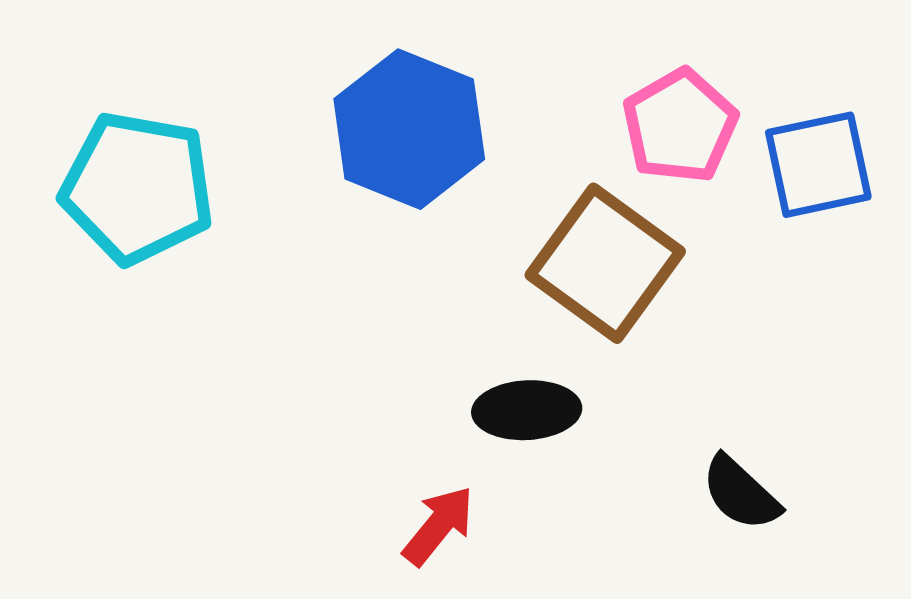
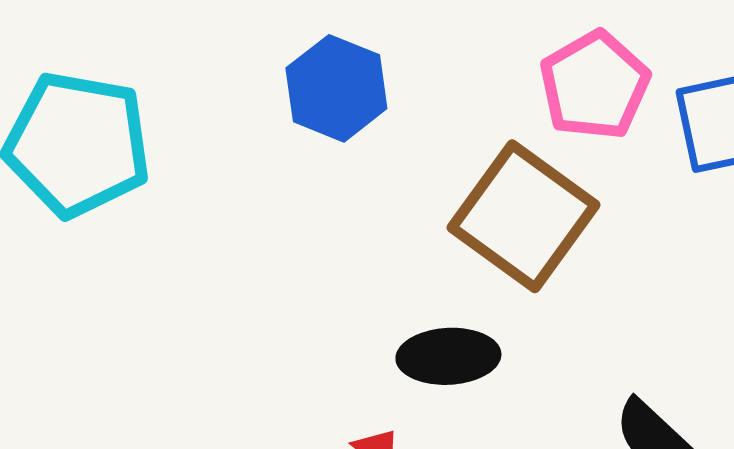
blue hexagon: (409, 129) -> (336, 88), size x0.7

